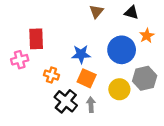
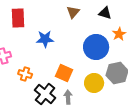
red rectangle: (36, 39) -> (18, 18), moved
blue star: (81, 54) -> (45, 39), moved
orange cross: (51, 75) -> (25, 74), moved

